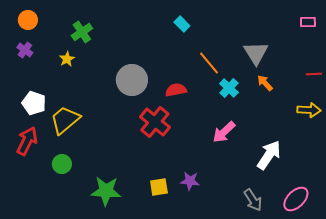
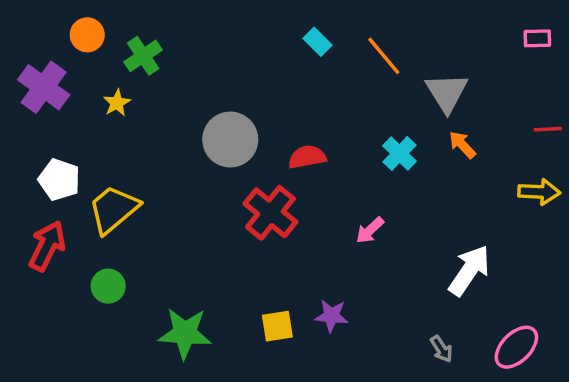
orange circle: (28, 20) -> (87, 35), moved
purple cross: (25, 50) -> (44, 87), size x1.8
orange line: (209, 63) -> (384, 56), moved
pink arrow: (224, 132) -> (370, 230), moved, size x0.7
gray arrow: (253, 200) -> (441, 349), size x0.7

